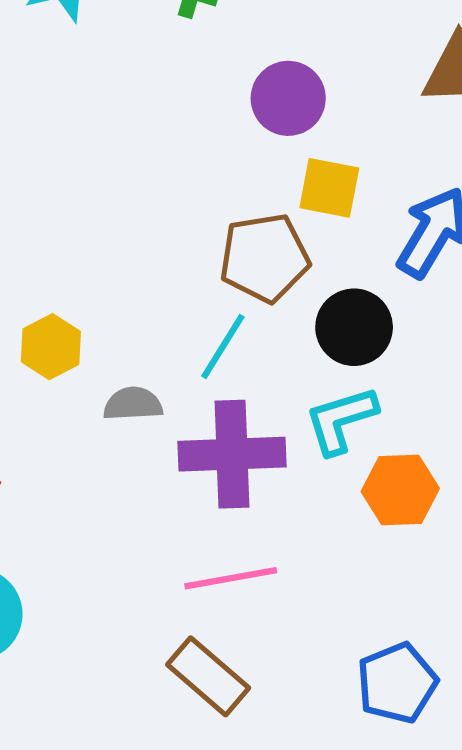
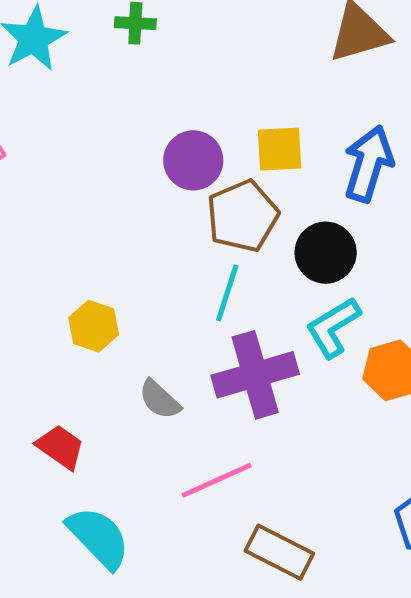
purple circle: (288, 98) -> (193, 160), moved
gray semicircle: (133, 404) -> (160, 399), moved, turned -120
pink line: (231, 578) -> (217, 480), moved

